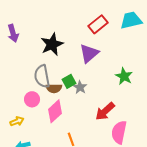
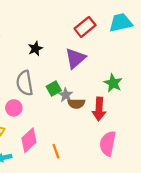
black star: (52, 44) -> (35, 49), size x0.6
brown semicircle: (54, 88) -> (76, 104), moved
pink diamond: (55, 111) -> (29, 140), moved
red arrow: (105, 111) -> (99, 109), moved, turned -45

